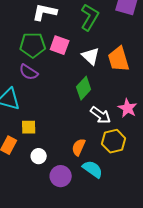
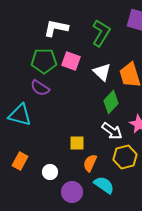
green diamond: (84, 88) -> (111, 102), moved
yellow square: (29, 127) -> (77, 143), moved

